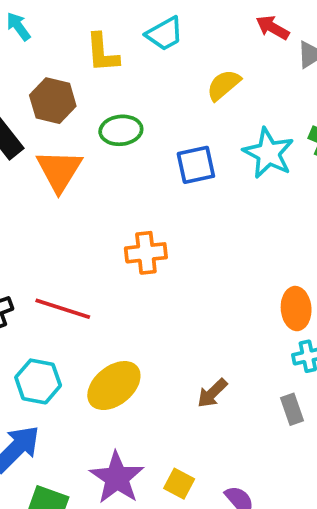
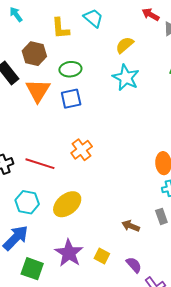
cyan trapezoid: (165, 34) -> (93, 18), turned -110
cyan star: (268, 153) -> (126, 78), moved
blue square: (196, 165) -> (71, 99), moved
orange cross: (146, 253) -> (82, 150), moved, turned -30
brown arrow: (212, 393) -> (131, 226), moved, turned 66

